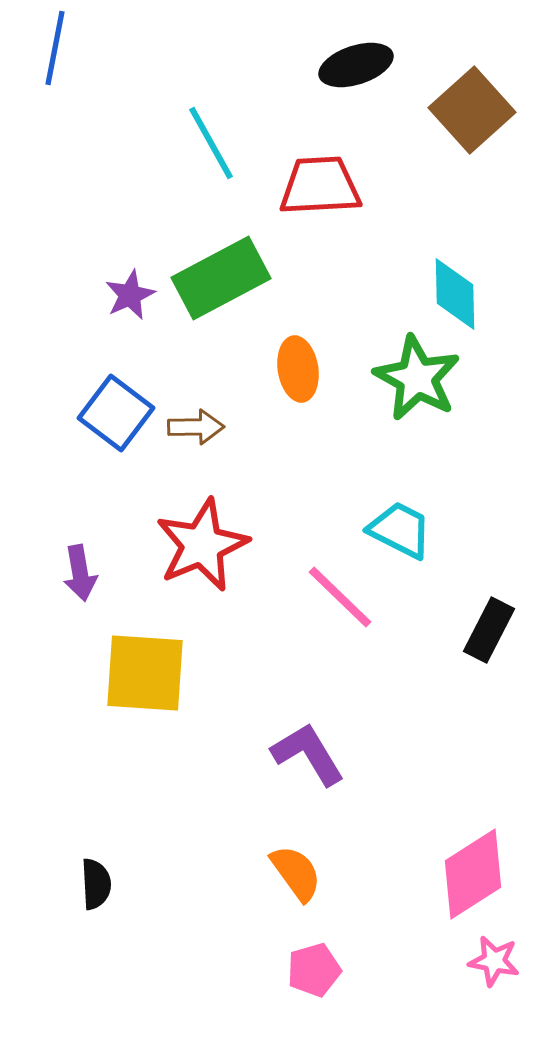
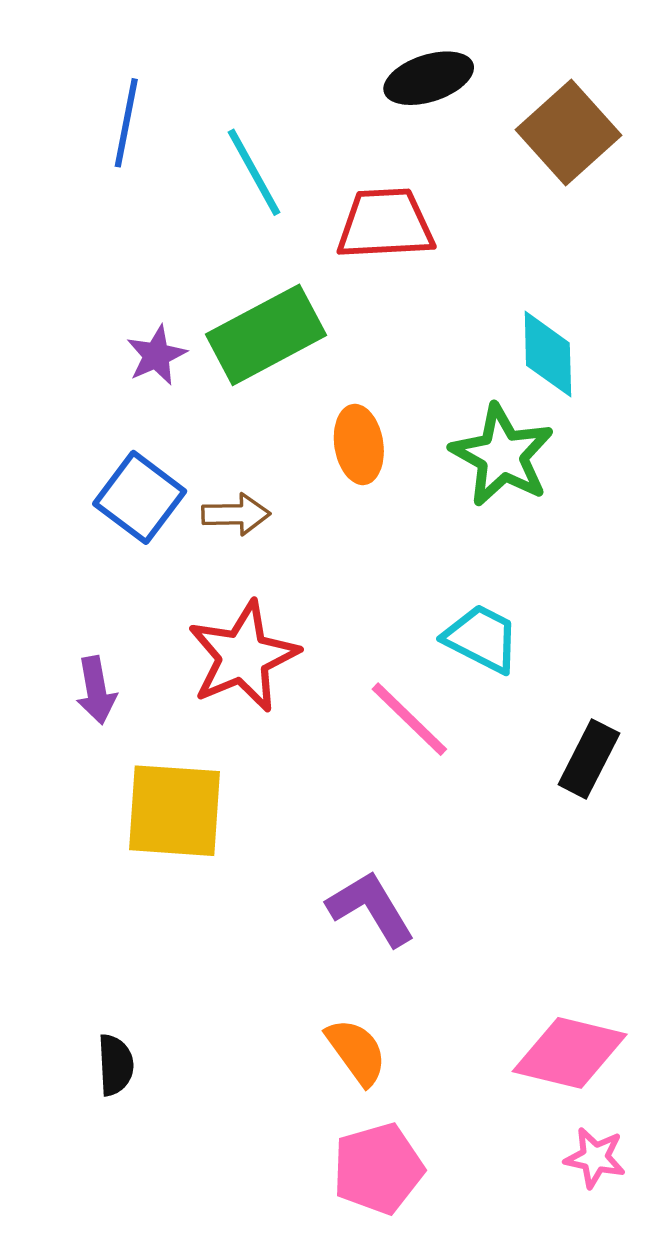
blue line: (55, 48) -> (126, 123), moved
pink diamond: (473, 874) -> (570, 1053), turned 46
pink pentagon: (314, 970) -> (378, 1169), size x1.4

